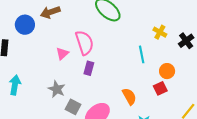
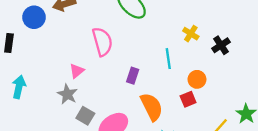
pink triangle: (62, 54) -> (77, 71), moved
purple rectangle: (89, 68) -> (133, 76), moved
orange semicircle: (129, 96) -> (152, 107), size x1.4

